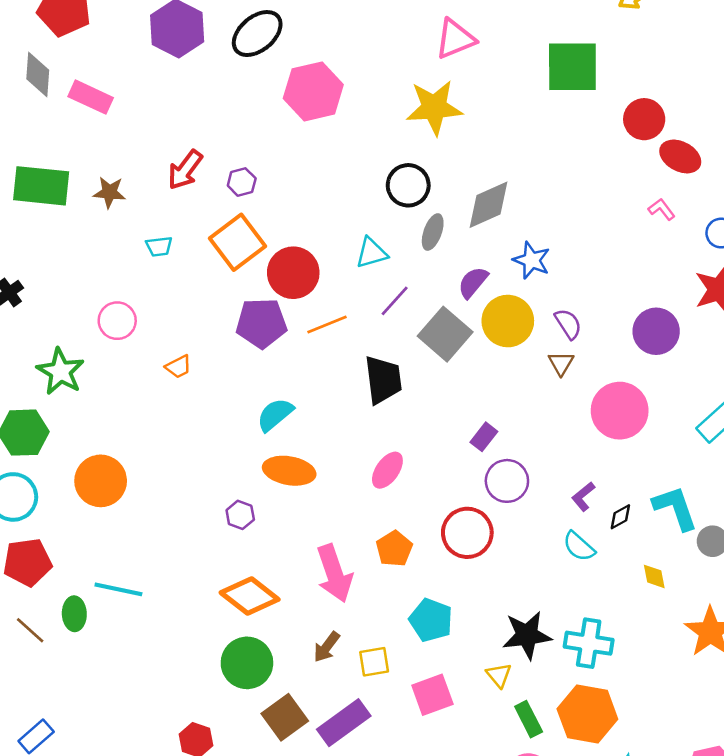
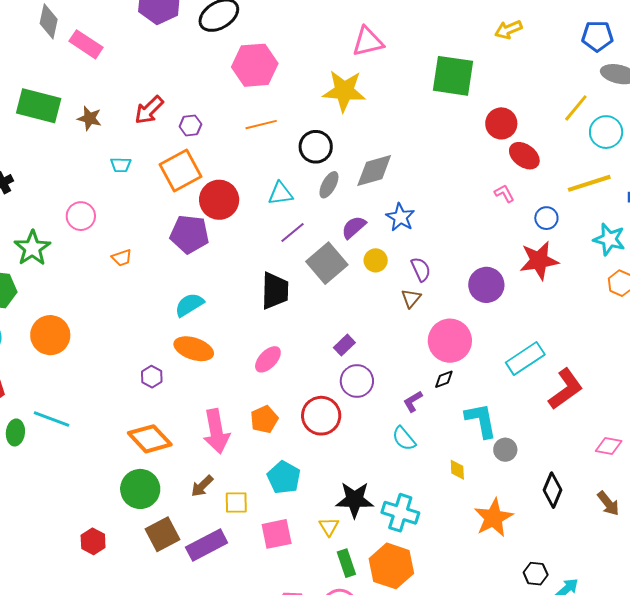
yellow circle: (508, 321) -> (376, 260), size x0.6
orange line: (327, 324) -> (261, 125), moved
black diamond: (620, 517) -> (444, 379), moved

